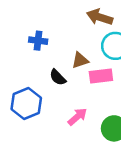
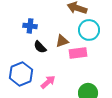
black semicircle: (58, 77) -> (40, 47), moved
pink arrow: (77, 117) -> (48, 82), moved

